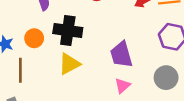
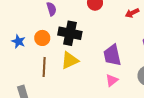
brown line: (20, 70) -> (44, 67), moved

